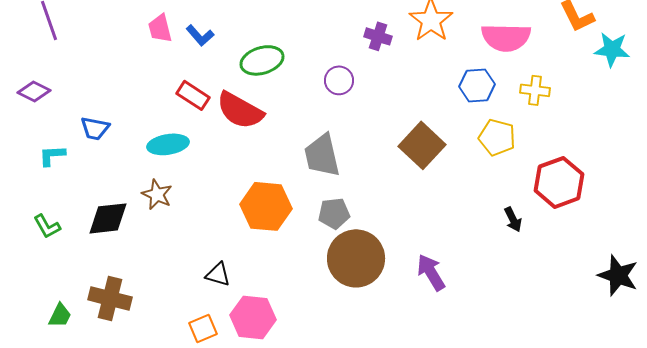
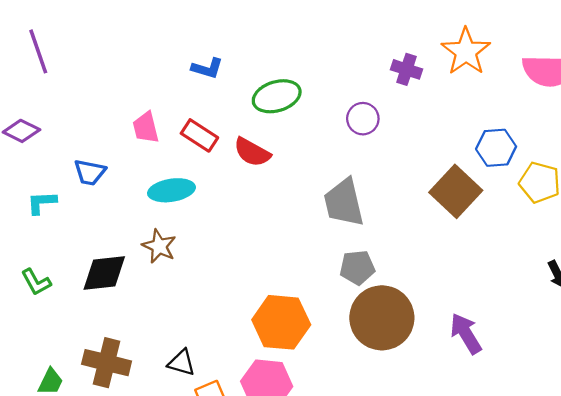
pink trapezoid: (160, 28) -> (146, 128), moved
blue L-shape: (200, 35) -> (207, 68), turned -32
blue hexagon: (477, 85) -> (496, 148), moved
red semicircle: (240, 110) -> (252, 152), size x0.7
orange hexagon: (266, 206) -> (281, 322), moved
black triangle: (218, 274) -> (182, 363), moved

